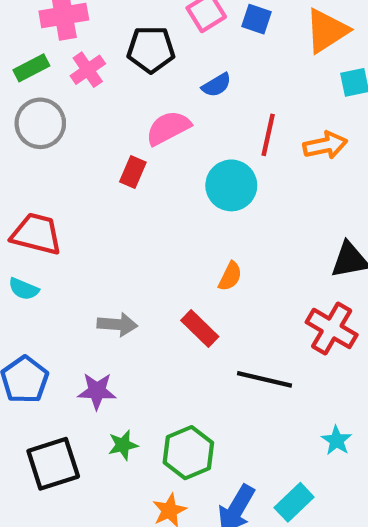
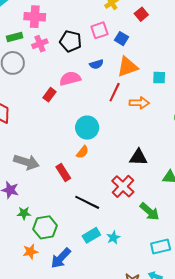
orange triangle: (327, 31) -> (127, 67), moved
cyan circle: (231, 185) -> (87, 128), moved
gray arrow: (117, 324) -> (26, 162), size x1.4
green star: (123, 445) -> (24, 213), moved
cyan rectangle: (294, 502) -> (91, 235), moved

